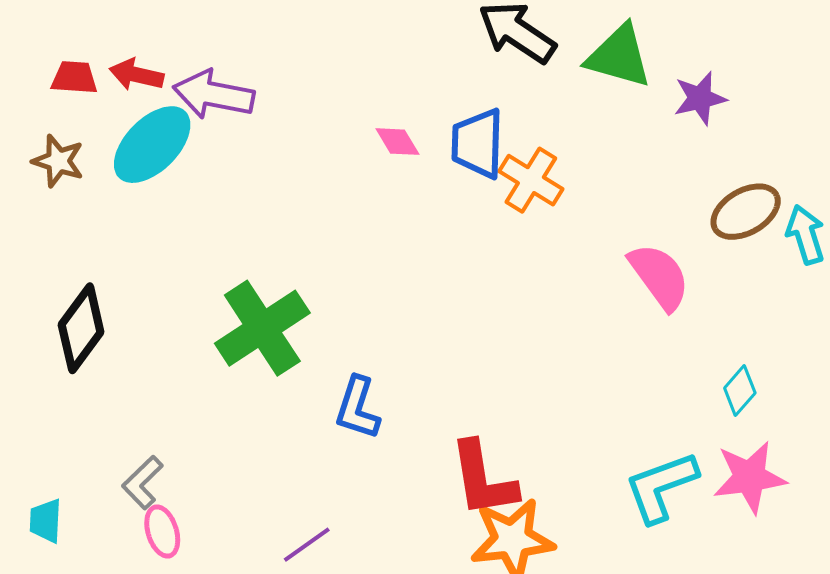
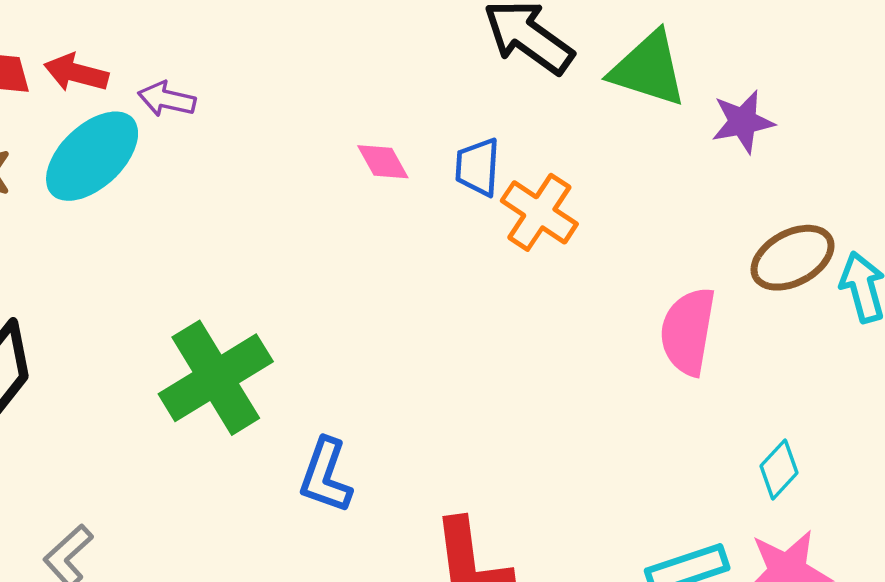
purple arrow: (214, 95) -> (167, 99), size x0.6
blue trapezoid: (478, 143) -> (478, 167), size x0.7
pink semicircle: (659, 276) -> (688, 331), turned -136

